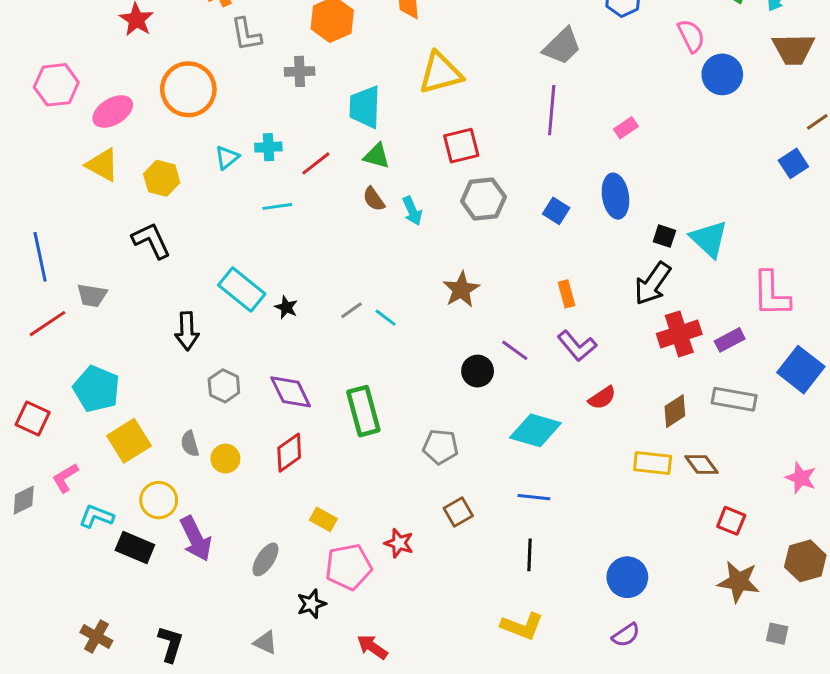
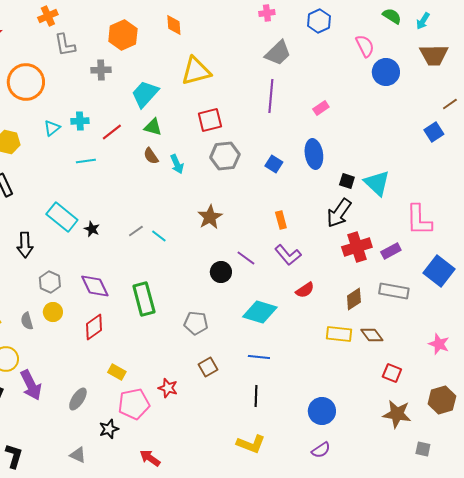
cyan trapezoid: (365, 107) -> (145, 94), turned 40
yellow circle: (225, 459) -> (53, 312), moved

